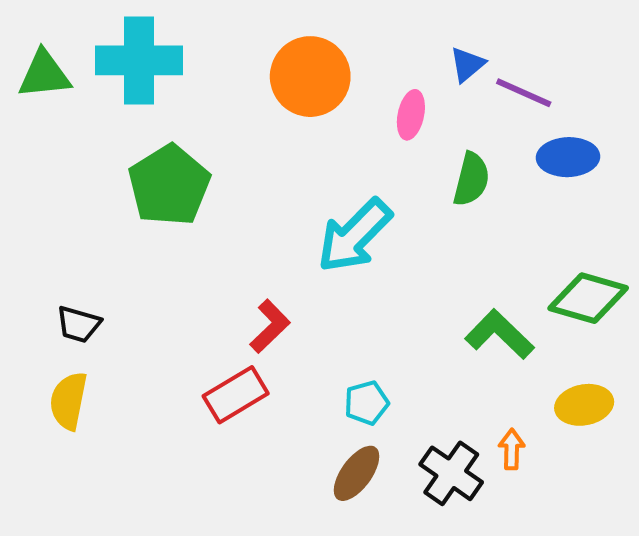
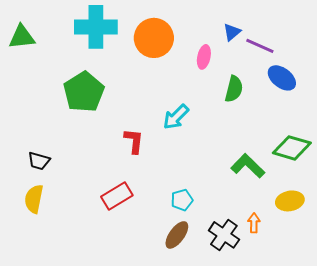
cyan cross: (139, 60) -> (96, 27), moved
blue ellipse: (568, 157) -> (282, 78), turned 40
cyan arrow: (355, 236) -> (176, 117), size x0.7
red L-shape: (270, 326) -> (134, 141), moved, turned -40

